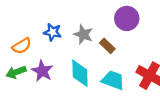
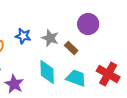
purple star: (42, 71) -> (14, 84), moved

